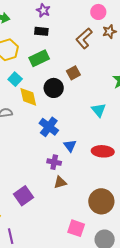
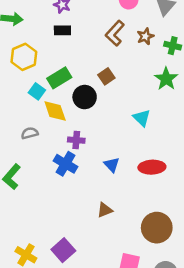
brown star: (109, 32) -> (145, 36), moved
green rectangle: (39, 58) -> (59, 78), moved
blue cross: (49, 127) -> (65, 164), moved
purple cross: (54, 162) -> (76, 140), moved
purple square: (24, 196) -> (63, 250), moved

